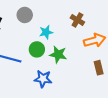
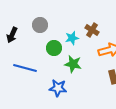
cyan star: (46, 32) -> (72, 38), moved
green circle: (37, 49) -> (54, 48), moved

